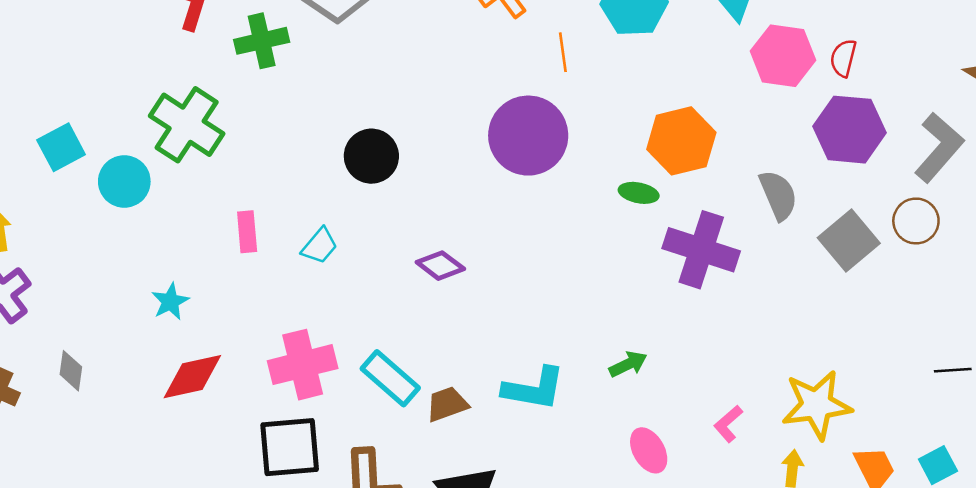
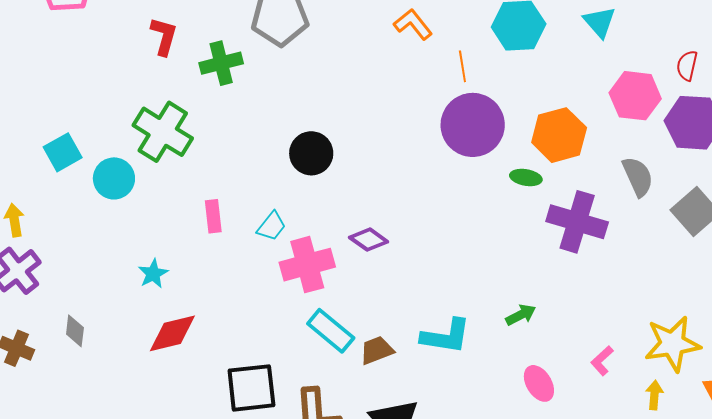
pink hexagon: (783, 56) -> (635, 96), moved
purple circle: (528, 136) -> (473, 125), moved
pink cross: (303, 365) -> (307, 265), moved

